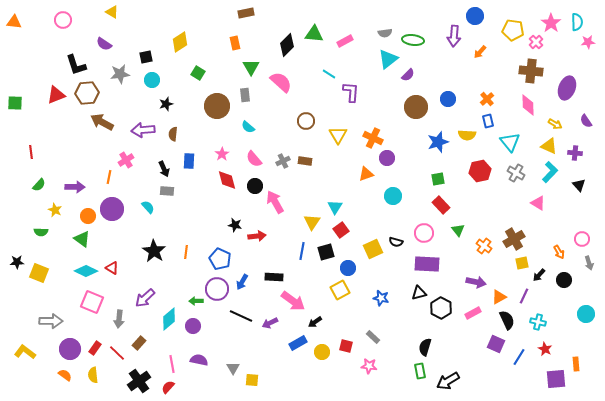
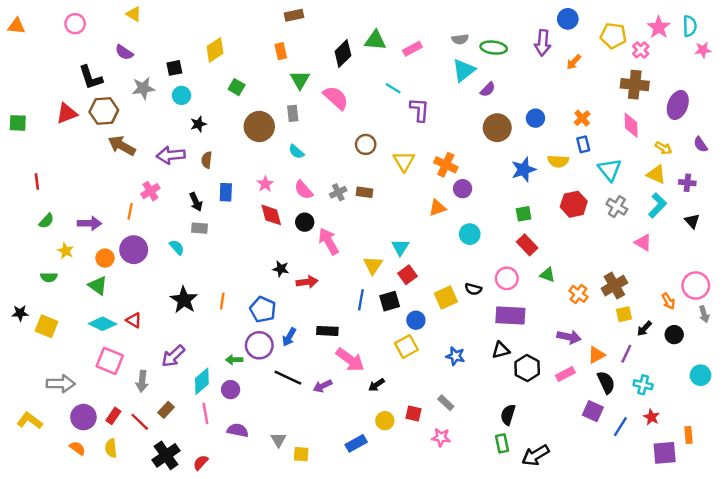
green triangle: (458, 230) -> (547, 275), turned -32
pink circle: (582, 239) -> (696, 286), size x1.5
blue rectangle: (298, 343) -> (356, 443), moved
pink line: (172, 364) -> (205, 413), moved

